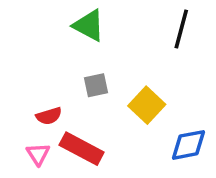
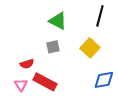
green triangle: (89, 25) -> (58, 21), moved
yellow square: (147, 105) -> (90, 48), moved

